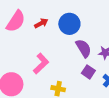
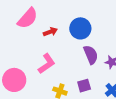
red arrow: (41, 23) -> (50, 32), moved
purple square: (88, 72) -> (84, 86), moved, turned 32

